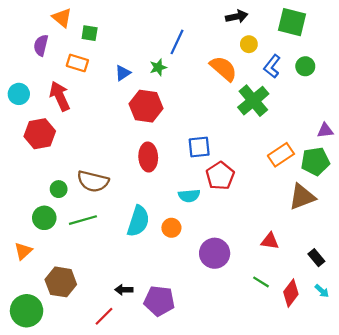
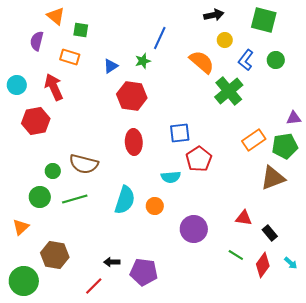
black rectangle: (316, 258) -> (270, 233), moved

